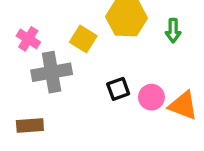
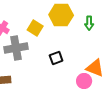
pink circle: (151, 97) -> (84, 81), moved

